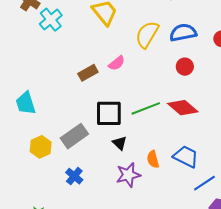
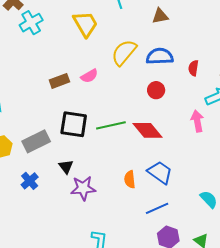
black triangle: (120, 143) -> (66, 167), moved
blue trapezoid: (186, 157) -> (160, 172), moved
orange semicircle: (153, 159) -> (130, 179), moved

